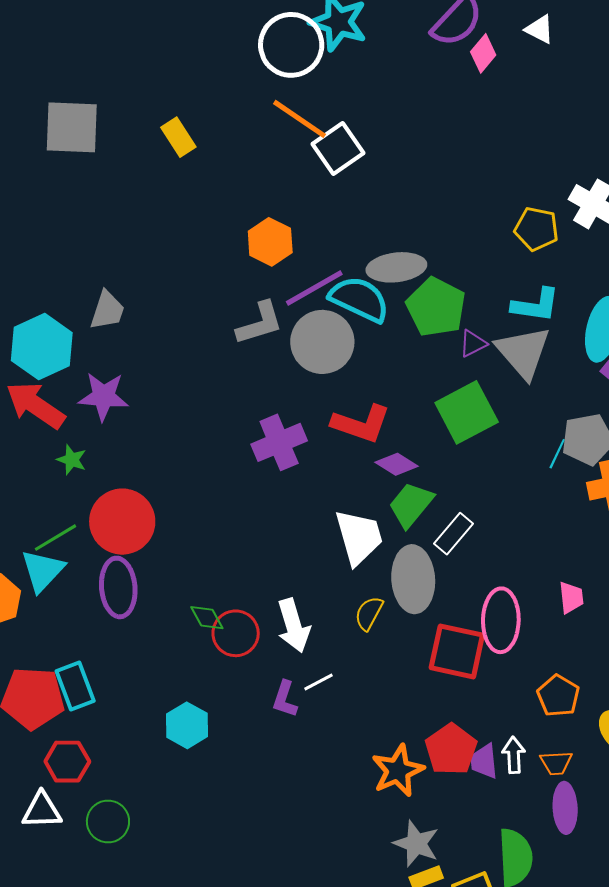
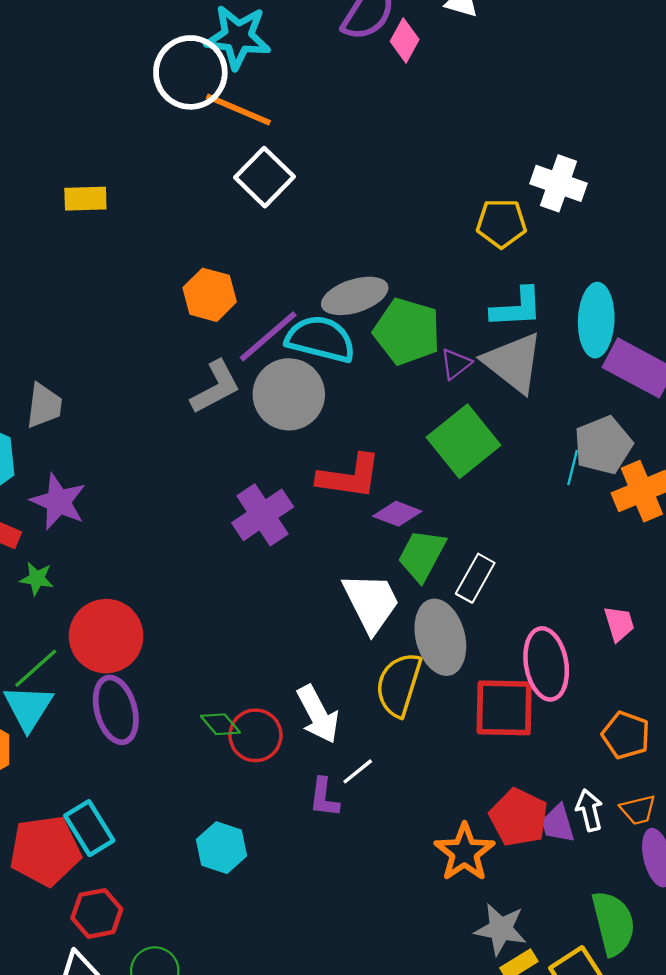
orange line: (299, 119) -> (238, 109), moved
yellow rectangle: (178, 137) -> (85, 199), turned -48
purple star: (104, 396) -> (58, 502), turned 30
yellow semicircle: (369, 613) -> (399, 685), size x1.6

